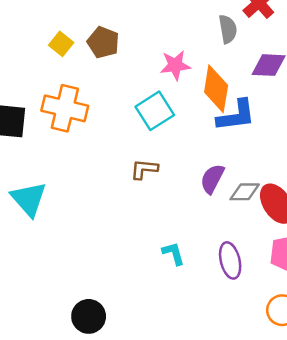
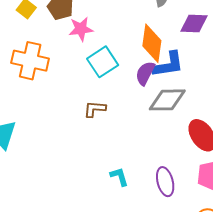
pink star: (175, 65) -> (81, 29), moved
purple semicircle: (212, 179) -> (145, 73), moved
gray diamond: (245, 192) -> (167, 100), moved, size x1.5

